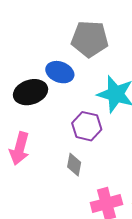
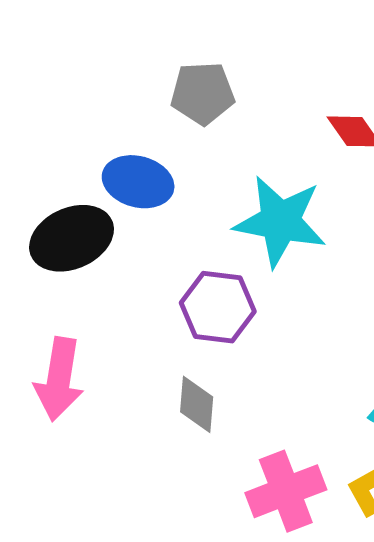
gray pentagon: (90, 39) -> (203, 93), size x0.7

